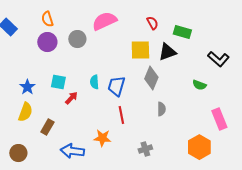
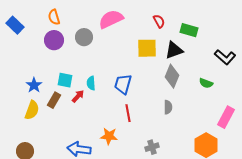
gray diamond: (151, 78) -> (172, 76), moved
cyan semicircle: (94, 82) -> (91, 83), moved
pink rectangle: (219, 119) -> (226, 117), turned 50
brown rectangle: (47, 127) -> (54, 100), moved

